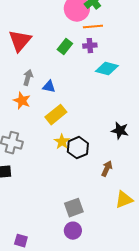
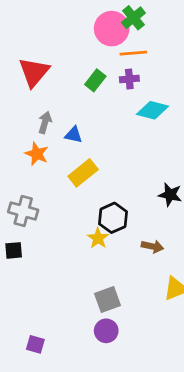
yellow star: (62, 142) -> (98, 238), moved
brown arrow: (107, 169) -> (152, 246), turned 77

